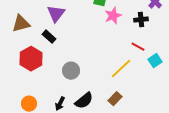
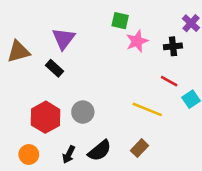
red hexagon: (31, 59) -> (46, 117), moved
yellow line: (121, 69) -> (147, 109), turned 65

